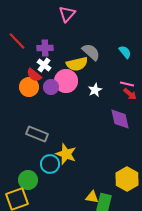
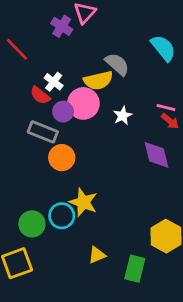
purple cross: (45, 48) -> (62, 26), moved, turned 35
cyan semicircle: (125, 52) -> (163, 48), moved, size x1.5
orange circle: (29, 87) -> (62, 158), moved
gray rectangle: (37, 134) -> (43, 132), moved
green circle: (28, 180) -> (32, 224), moved
yellow triangle: (92, 197) -> (97, 255), moved, turned -32

